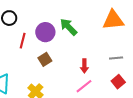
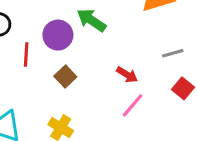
red arrow: (84, 66) -> (127, 75), turned -48

